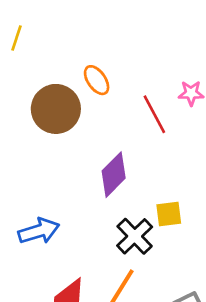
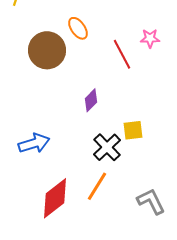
purple diamond: (114, 175) -> (91, 100), size x0.7

